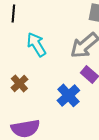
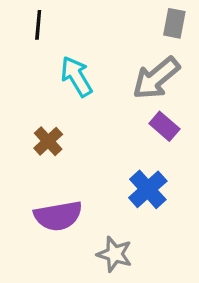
blue cross: (68, 95) -> (148, 189), moved

